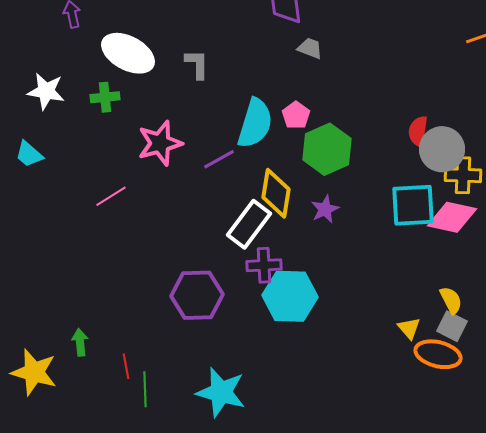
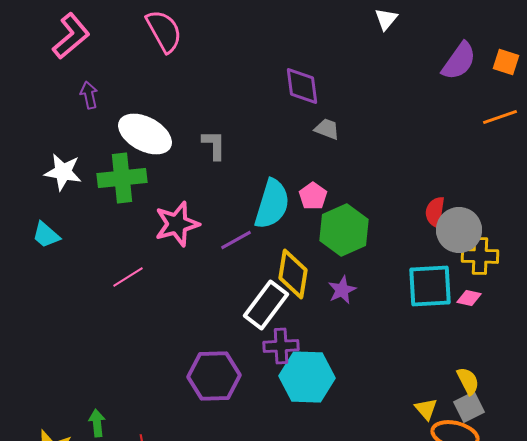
green cross: (105, 97) -> (122, 178), size x1.6
pink diamond: (452, 217) -> (469, 298), size x0.5
gray square: (452, 326) -> (469, 407), turned 36

